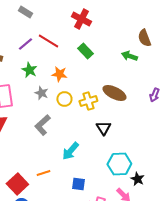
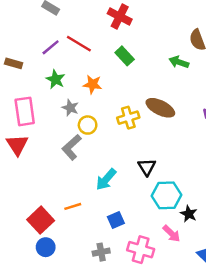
yellow circle: (64, 99) -> (88, 125), moved
black triangle: (103, 128) -> (147, 167), moved
blue square: (78, 184) -> (116, 220), turned -32

